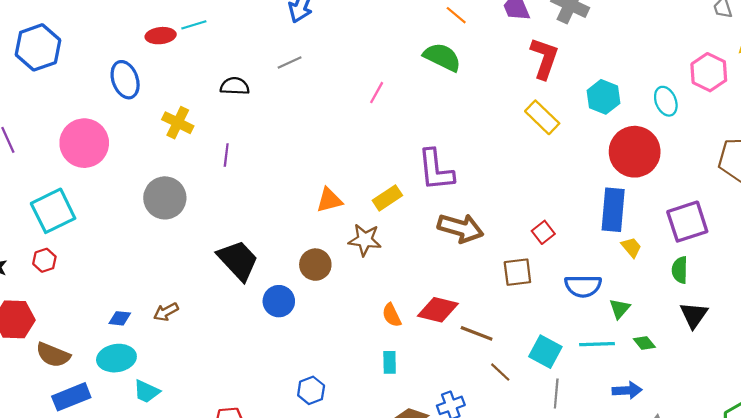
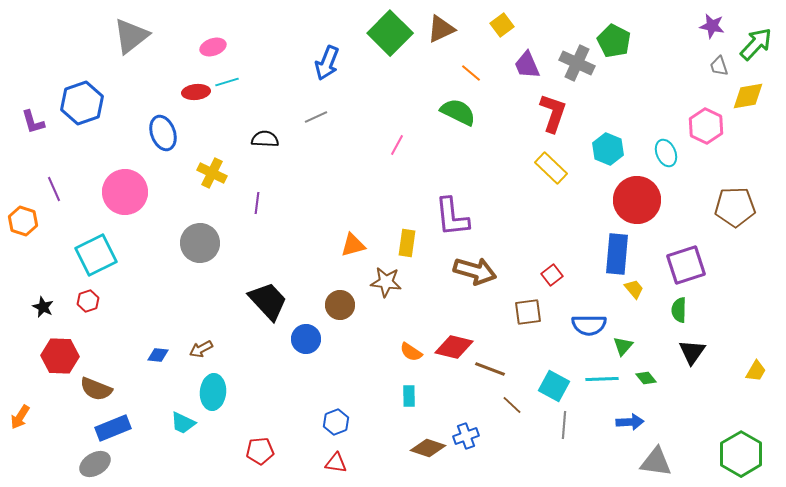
yellow rectangle: (387, 198) -> (407, 243), turned -48
orange semicircle: (392, 315) -> (411, 352), turned -30
cyan ellipse: (116, 358) -> (213, 392), moved, turned -76

